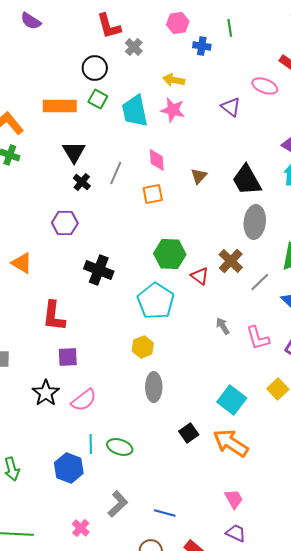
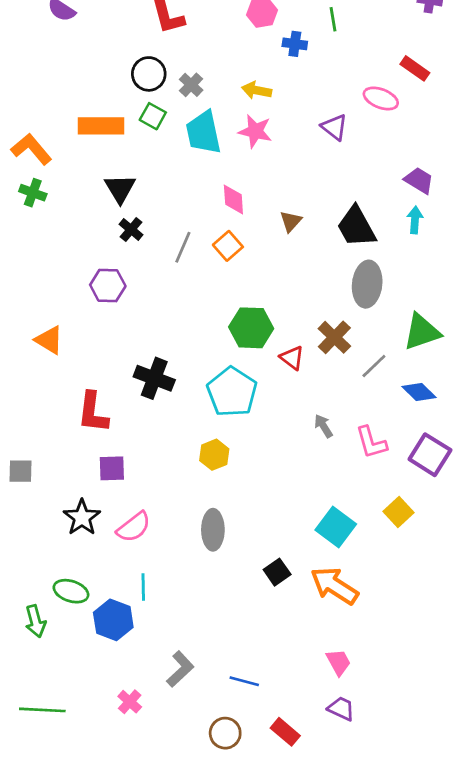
gray cross: (134, 47) -> (191, 85), moved
gray line: (116, 173) -> (183, 247), moved
orange square: (153, 194) -> (228, 246), turned -30
black cross: (99, 270) -> (154, 378), moved
gray ellipse: (154, 387) -> (213, 530), moved
green ellipse: (120, 447) -> (71, 591), moved

